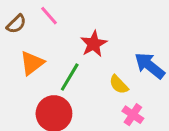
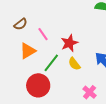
pink line: (49, 16) -> (43, 34), moved
yellow semicircle: (119, 85) -> (74, 64), moved

